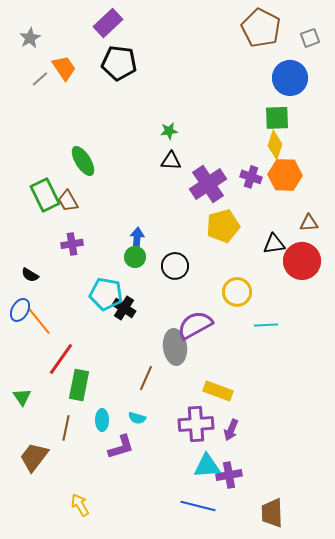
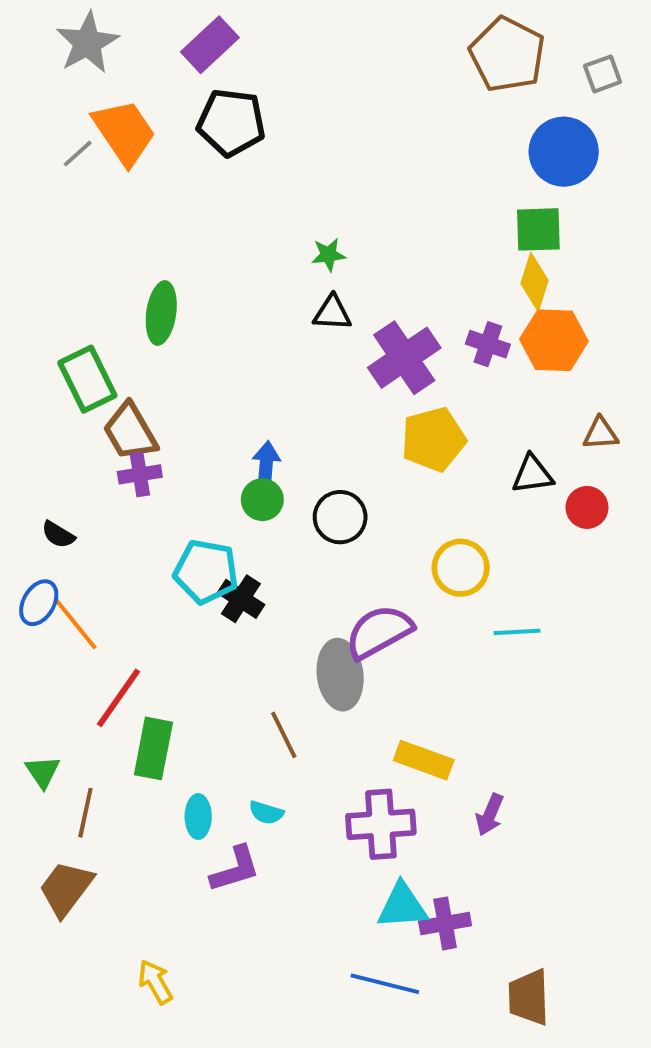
gray star: (30, 38) -> (87, 43), moved, size x1.5
orange trapezoid: (64, 68) -> (124, 132), size x1.4
green ellipse: (83, 161) -> (161, 313), turned 40
brown trapezoid: (68, 201) -> (130, 432), moved, size x1.4
red circle: (302, 261) -> (587, 507), size x0.6
brown line: (146, 378) -> (284, 735), turned -50
brown line: (66, 428) -> (85, 813), moved
purple arrow: (231, 430) -> (490, 815), moved

